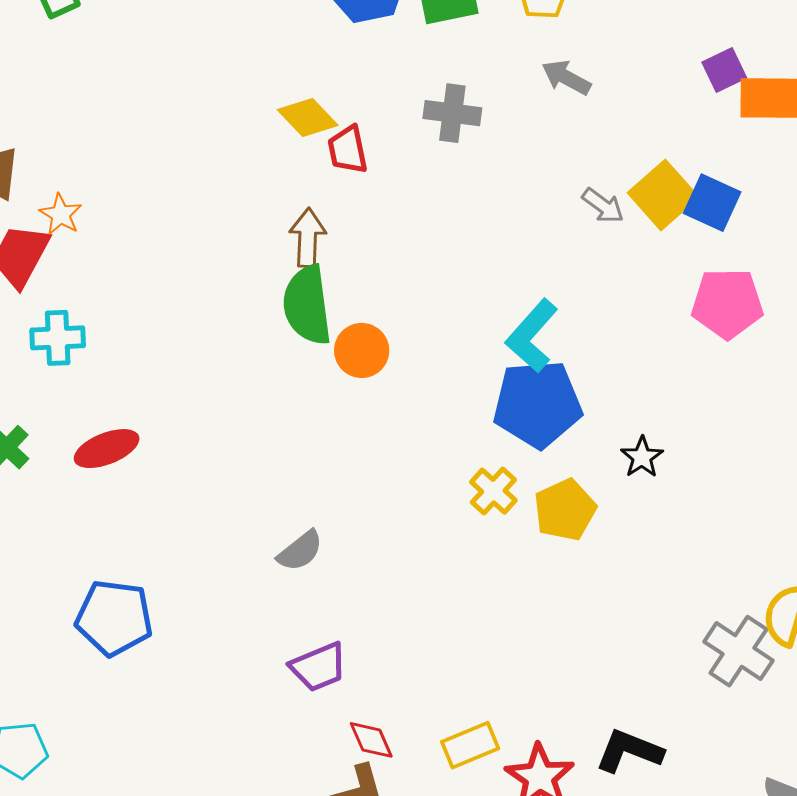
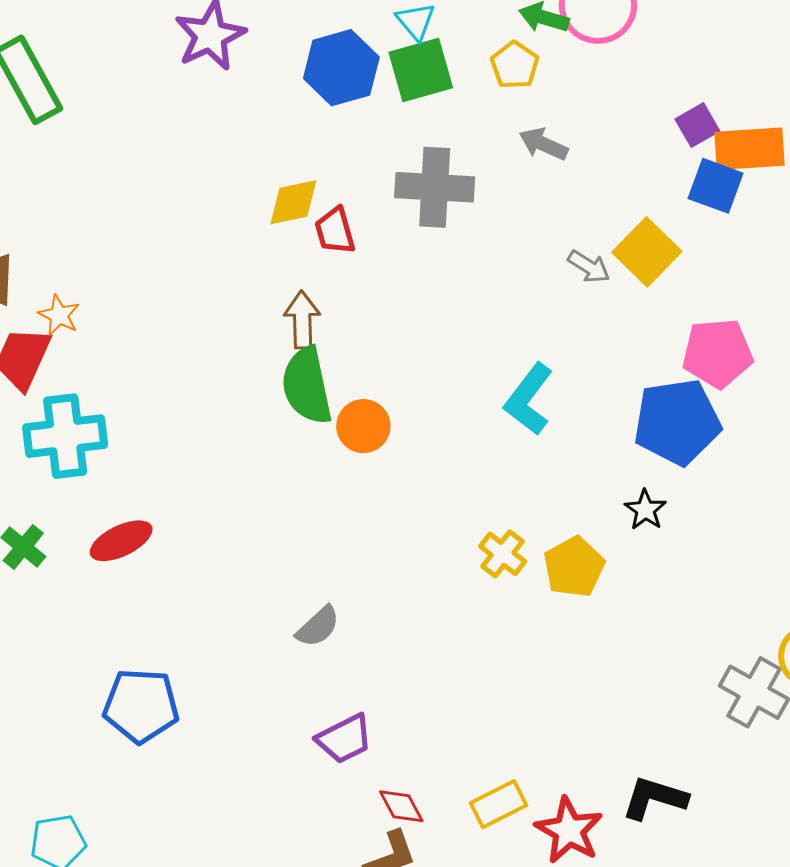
gray cross: (452, 113) -> (435, 187), size x1.4
yellow diamond: (308, 117) -> (293, 202), turned -54
blue square: (712, 203) -> (716, 186), moved
cyan cross: (58, 338) -> (65, 436), size x1.5
blue pentagon: (537, 404) -> (677, 422), moved

